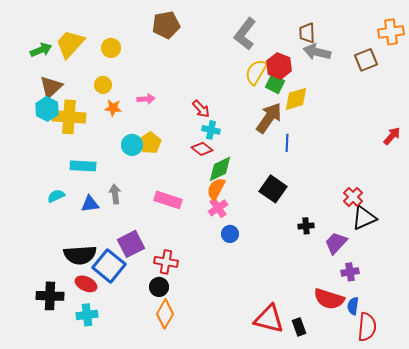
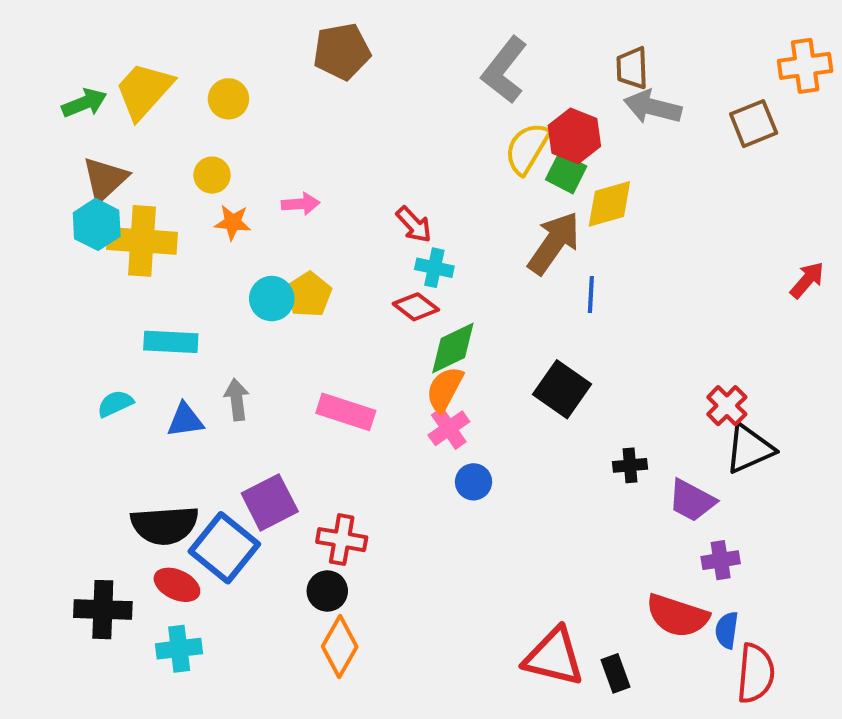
purple trapezoid: (336, 243) -> (692, 500), turned -105

